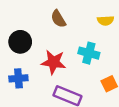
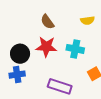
black circle: (20, 42) -> (20, 54), moved
red star: (53, 62) -> (46, 47), moved

